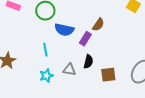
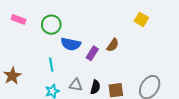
brown semicircle: (98, 25) -> (113, 45), moved
black semicircle: (88, 62) -> (95, 87), moved

